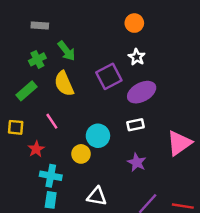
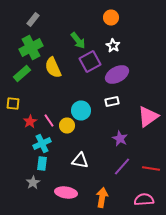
gray rectangle: (40, 25) -> (33, 20), turned -56
green arrow: (66, 51) -> (78, 40), moved
green cross: (37, 59) -> (31, 48), size x1.6
pink line: (52, 121) -> (49, 120), moved
purple star: (137, 162) -> (120, 138), moved
cyan cross: (51, 176) -> (42, 144), turned -36

